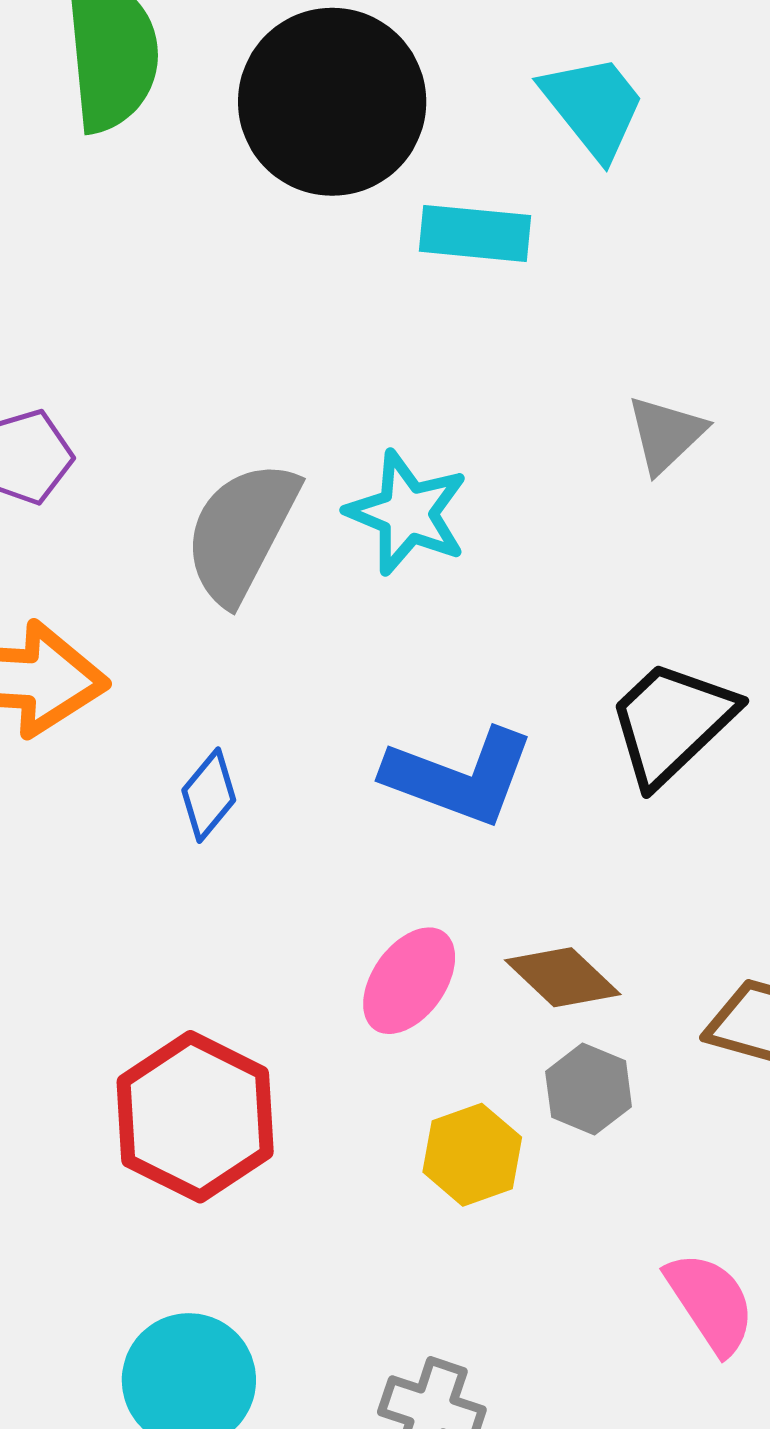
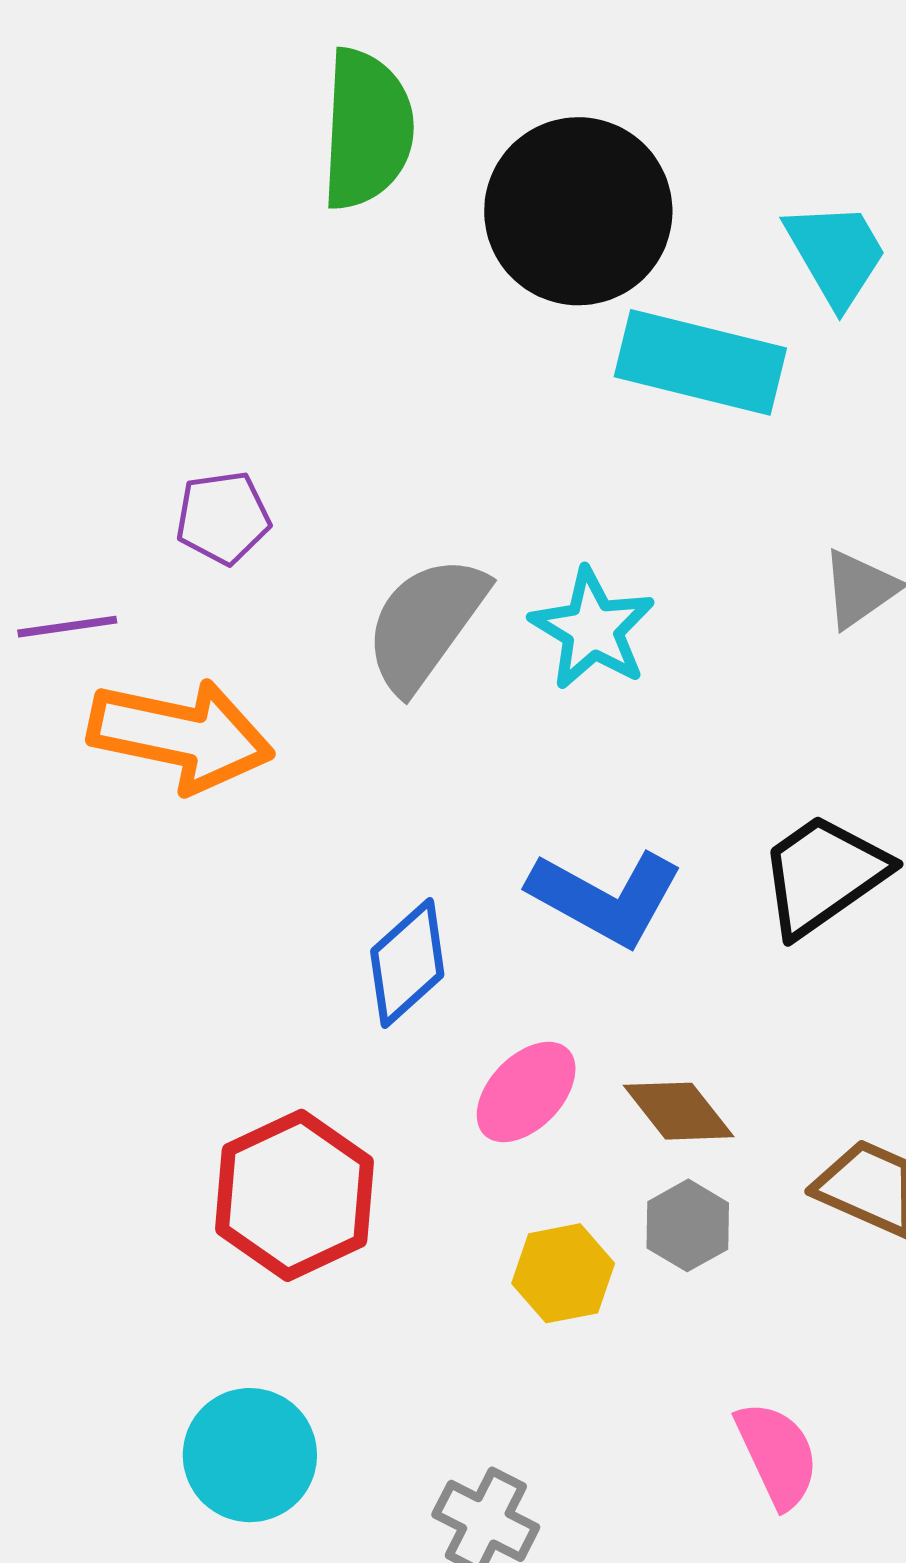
cyan rectangle: (475, 233) -> (700, 362), size x1.5
blue diamond: (209, 795) -> (407, 963), moved, size x1.4

